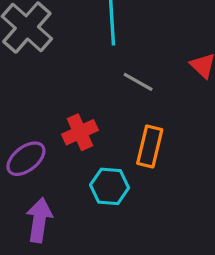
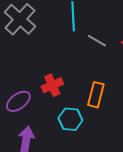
gray line: (138, 82) -> (97, 41), moved

